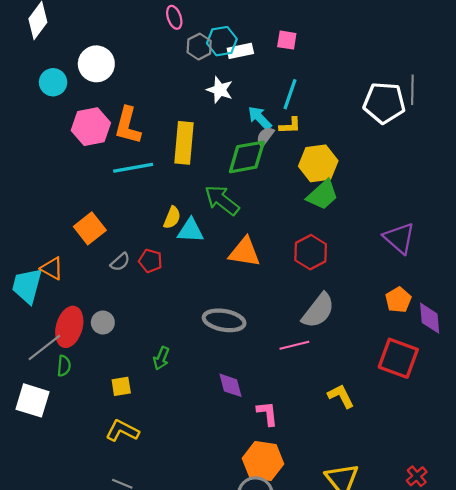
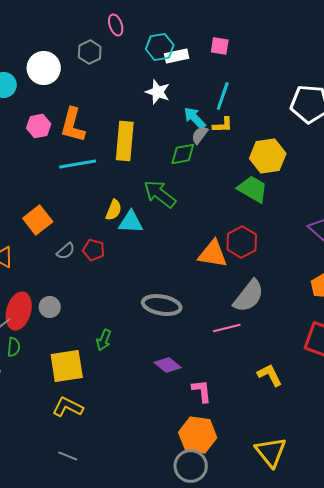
gray hexagon: (199, 47) -> (90, 52), moved
pink hexagon: (91, 127) -> (39, 126), size x0.7
green diamond: (247, 157) -> (183, 154), size x0.7
yellow hexagon: (318, 163) -> (268, 156), moved
green trapezoid: (323, 195) -> (253, 189), turned -108
orange triangle: (245, 252) -> (213, 254), moved
purple diamond: (231, 385) -> (168, 365), turned -36
yellow square: (121, 386) -> (67, 366), size x1.8

